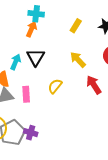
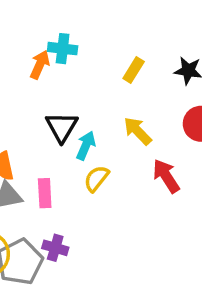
orange arrow: (31, 29) -> (40, 65), moved
cyan arrow: (16, 62) -> (86, 146), moved
purple cross: (31, 133) -> (55, 248), moved

